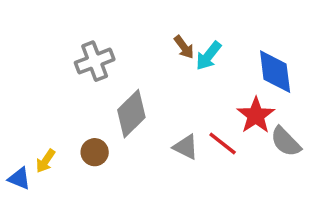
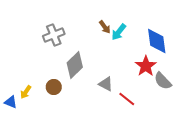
red line: (223, 143) -> (127, 99), moved

